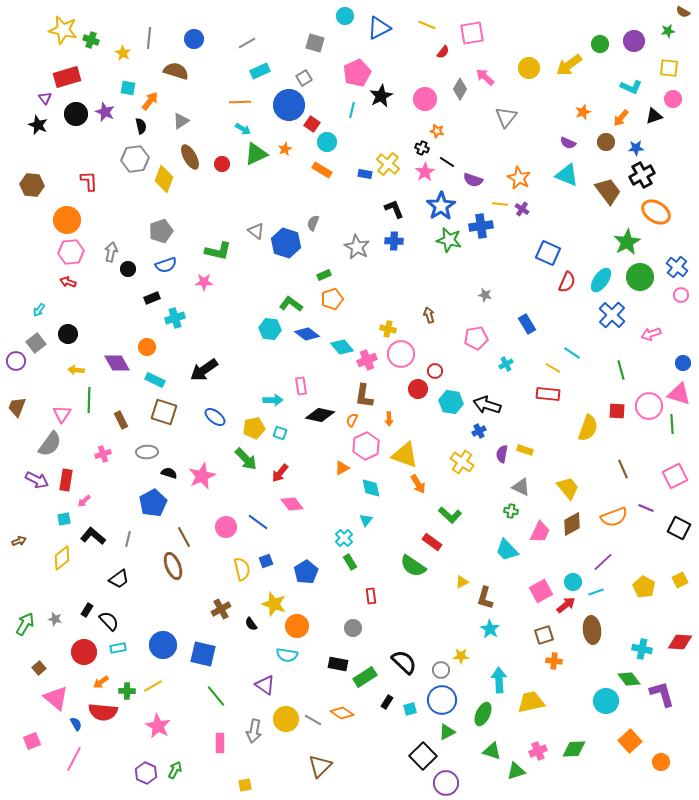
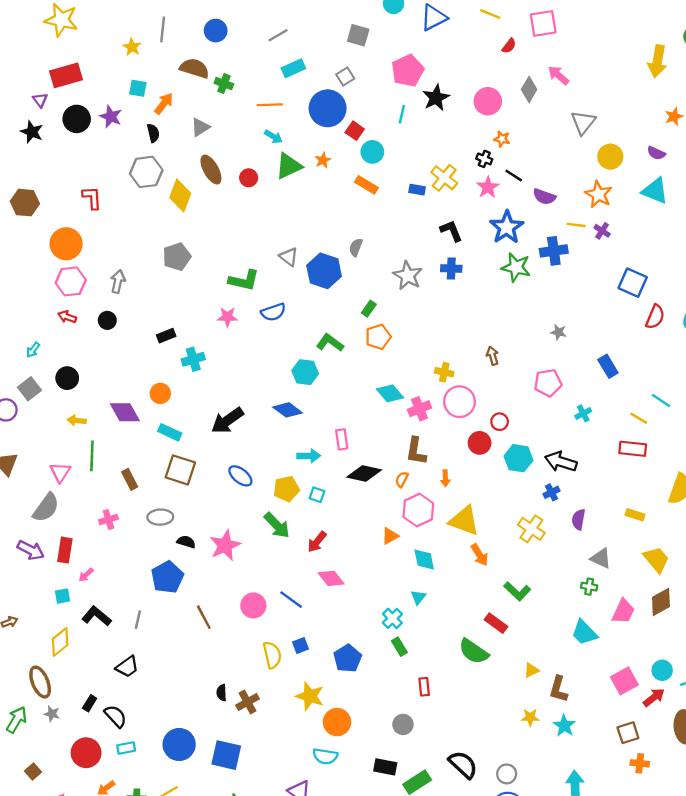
green cross: (91, 40) -> (224, 84), moved
yellow arrow: (569, 65) -> (657, 61), turned -44
yellow circle: (529, 68) -> (610, 157), moved
blue semicircle: (166, 265) -> (273, 312), moved
black circle: (128, 269) -> (107, 320), moved
green rectangle: (324, 275) -> (369, 309), turned -32
blue diamond: (307, 334) -> (288, 410), moved
yellow rectangle: (525, 450) -> (635, 515), moved
brown ellipse: (173, 566) -> (40, 682), moved
black semicircle: (251, 624) -> (222, 693), moved, turned 32
yellow star: (461, 656) -> (530, 717), moved

